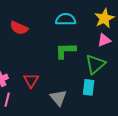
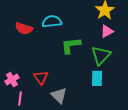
cyan semicircle: (66, 19) -> (52, 21), moved
gray triangle: (58, 98) -> (59, 95), moved

